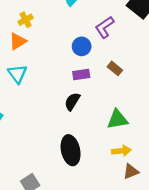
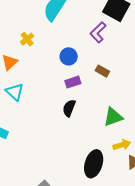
yellow cross: (26, 20) -> (27, 39), moved
purple L-shape: (105, 27) -> (98, 32), moved
black ellipse: (71, 150) -> (94, 164), moved, turned 40

